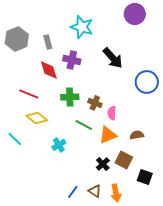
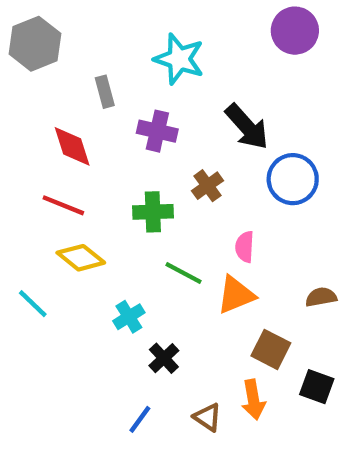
gray hexagon: (17, 39) -> (35, 44), moved
red diamond: (49, 70) -> (72, 146), moved
blue circle: (147, 82) -> (293, 179), moved
brown cross: (95, 103) -> (208, 186), moved, turned 32
brown semicircle: (137, 135) -> (321, 297), moved
black cross: (103, 164) -> (164, 358), moved
blue line: (73, 192) -> (140, 419), moved
orange arrow: (116, 193) -> (253, 400), moved

